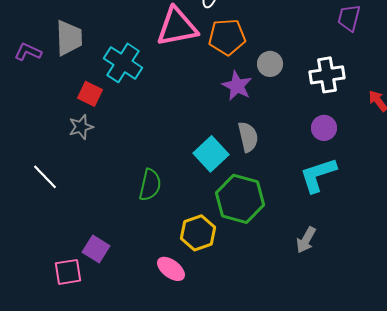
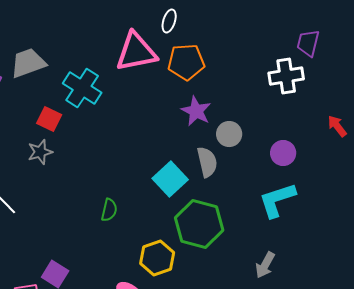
gray trapezoid: (69, 38) -> (28, 63), turned -108
gray circle: (270, 64) -> (229, 134), moved
white cross: (327, 75) -> (286, 76), moved
green semicircle: (150, 185) -> (109, 210), size x0.7

